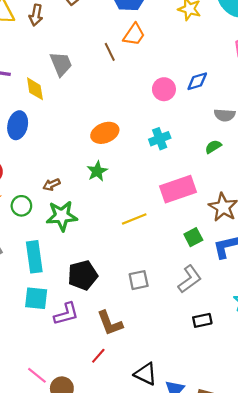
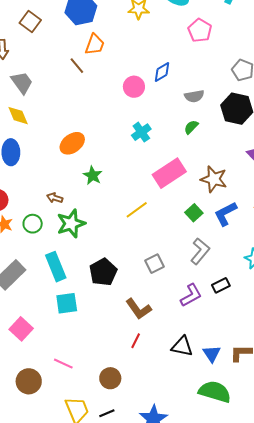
gray trapezoid: (61, 64) -> (22, 83), moved
orange ellipse: (105, 133) -> (72, 143), moved
brown arrow: (51, 185) -> (55, 198), turned 56
purple L-shape: (66, 314) -> (191, 295), moved
pink line: (37, 375) -> (63, 364), moved

